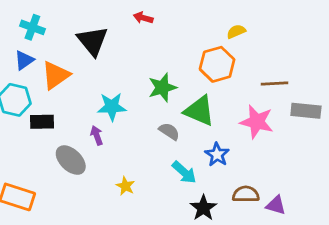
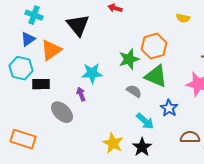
yellow semicircle: (236, 31) -> (183, 18), turned -144
orange hexagon: (217, 64) -> (154, 46), moved
yellow star: (125, 186) -> (113, 143), moved, size x1.5
black star: (203, 208) -> (142, 147), moved

